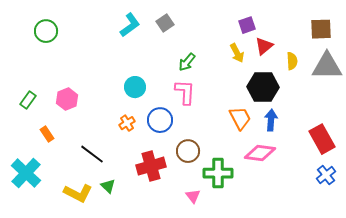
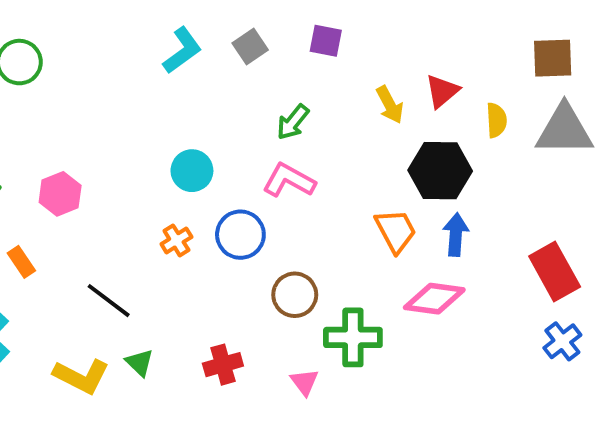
purple square: (247, 25) -> (326, 41), moved, turned 30
pink L-shape: (185, 92) -> (289, 180), turned -64
red cross: (151, 166) -> (223, 365), moved, size x0.7

